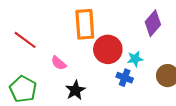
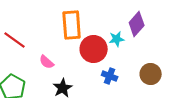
cyan star: (135, 59) -> (117, 39), moved

